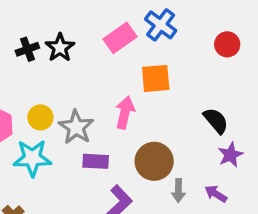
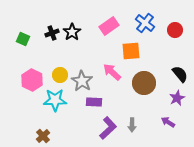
blue cross: (161, 25) -> (145, 23), moved
pink arrow: (125, 113) -> (112, 72), turned -60
black semicircle: (216, 121) -> (180, 74), moved
brown circle: (154, 161) -> (144, 83), moved
gray arrow: (178, 191) -> (132, 125), moved

